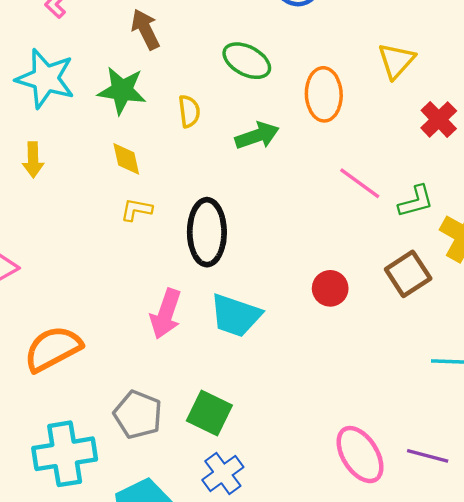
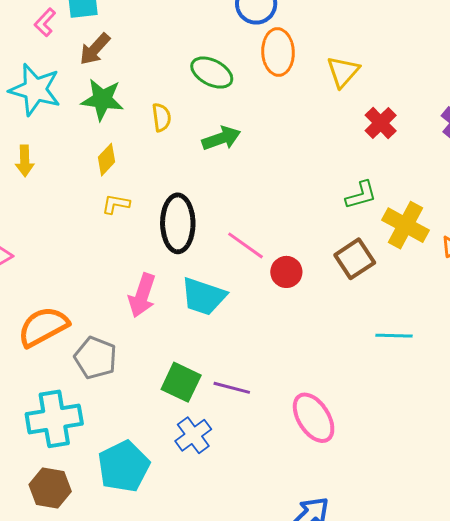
brown arrow: (145, 29) -> (95, 49), moved, turned -111
orange ellipse: (324, 94) -> (278, 52), moved
yellow diamond: (126, 159) -> (107, 160), turned 56
pink line: (360, 183) -> (245, 245), moved
gray pentagon: (138, 415) -> (96, 358), moved
purple line: (428, 456) -> (232, 388), moved

